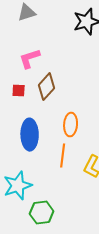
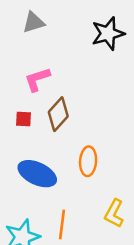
blue ellipse: (30, 135) -> (37, 174), turned -64
orange line: (63, 156) -> (62, 225), moved

